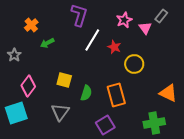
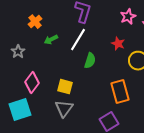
white line: (92, 40) -> (78, 40), moved
yellow square: (64, 80) -> (65, 87), moved
green semicircle: (86, 93) -> (90, 61), moved

